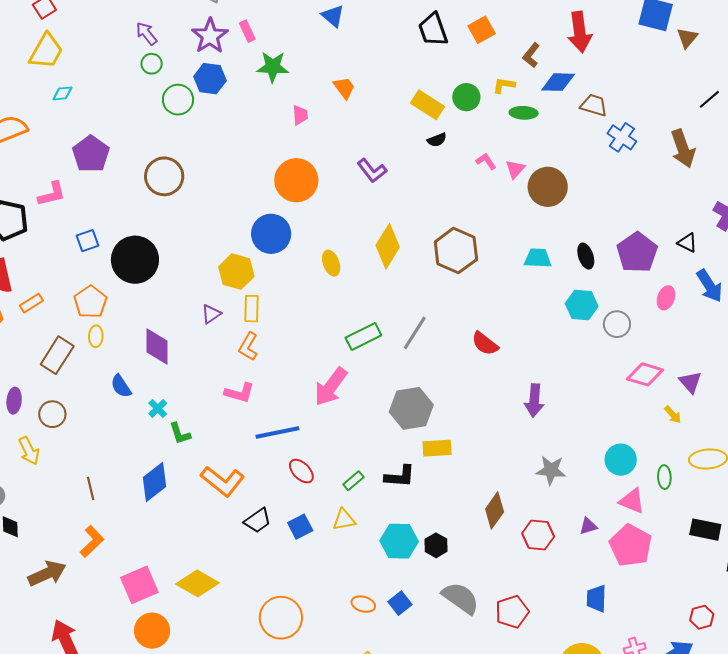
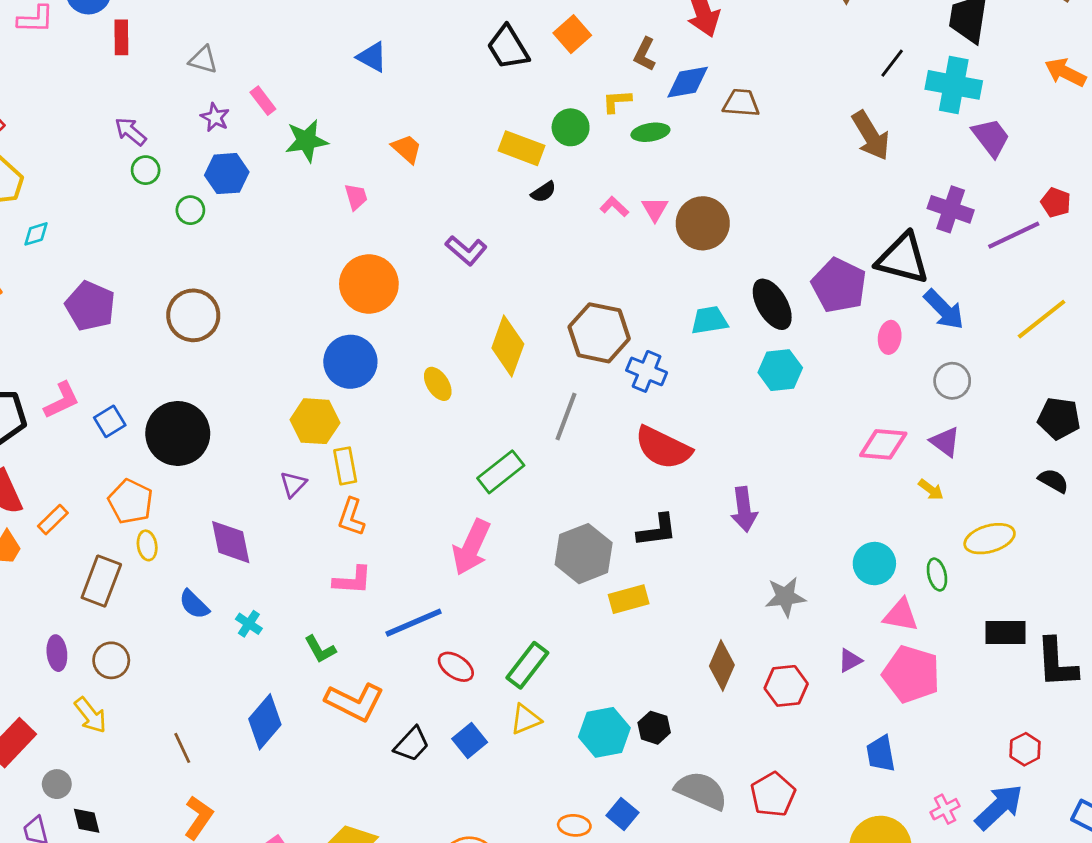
purple star: (210, 36) -> (215, 117), size x0.6
green circle: (178, 100) -> (190, 210), size x0.7
blue cross: (622, 137) -> (647, 371), moved
pink L-shape: (52, 194) -> (62, 400), moved
black triangle: (687, 243) -> (903, 259), size x2.0
black ellipse: (586, 256) -> (772, 304), size x1.5
gray circle: (617, 324) -> (952, 381), moved
gray line: (415, 333) -> (566, 417), moved
red semicircle: (485, 344) -> (663, 448), size x1.5
green L-shape: (180, 433) -> (320, 649), moved
black L-shape: (400, 476) -> (657, 530), moved
green rectangle: (353, 481) -> (527, 665), size x1.6

